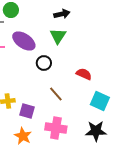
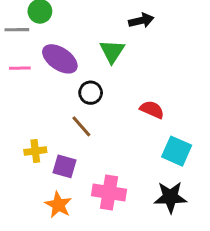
black arrow: (62, 14) -> (141, 21), moved
brown line: (56, 94) -> (81, 126), moved

